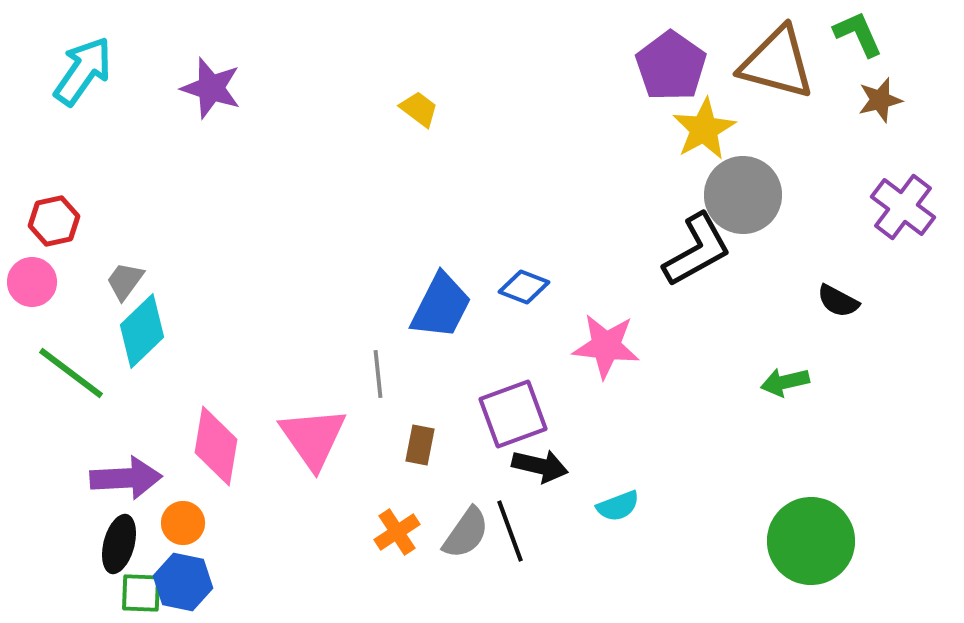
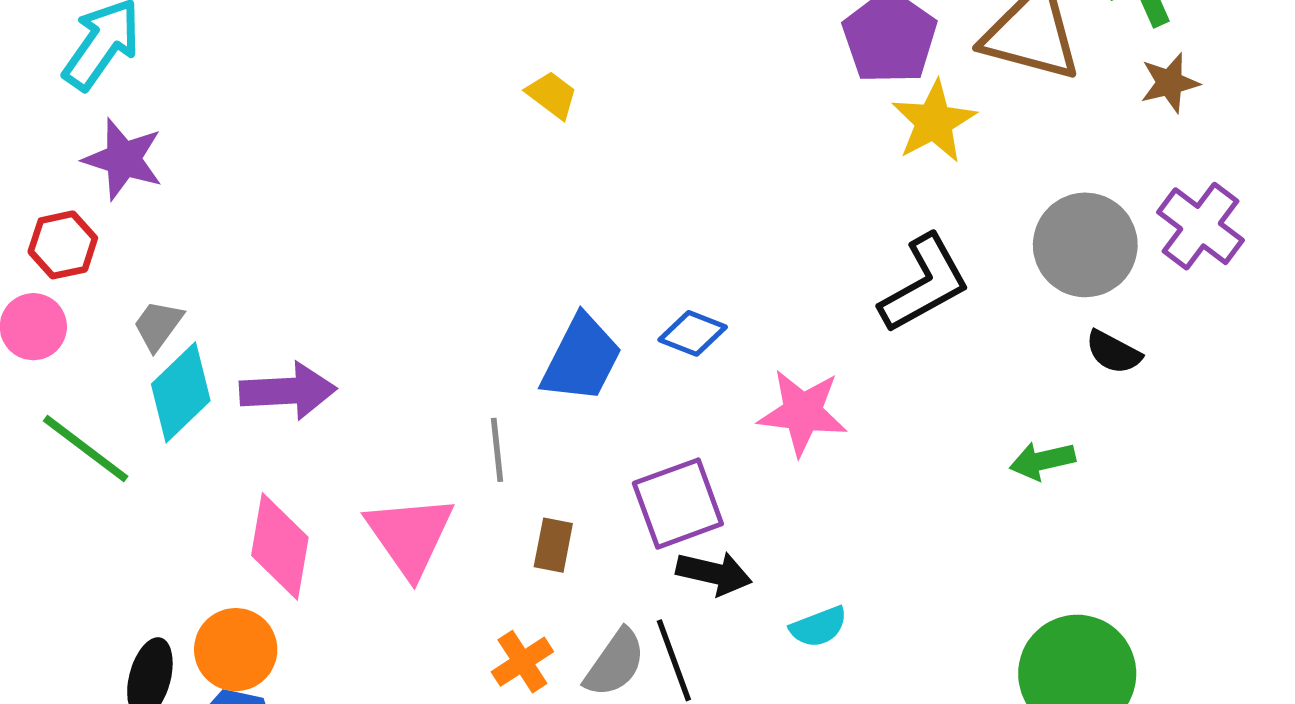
purple star: (211, 88) -> (123, 159), moved
gray circle: (743, 195) -> (1085, 245), moved
purple arrow: (126, 478) -> (288, 391), moved
orange circle: (183, 523) -> (236, 650), size x1.4

